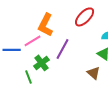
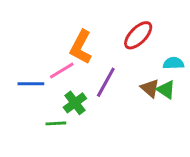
brown triangle: (94, 73) -> (150, 88), moved
green line: (29, 77) -> (56, 123), turned -72

